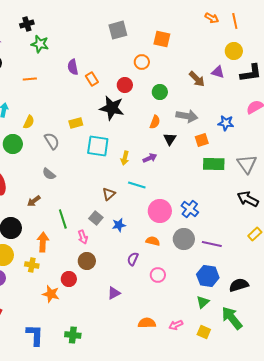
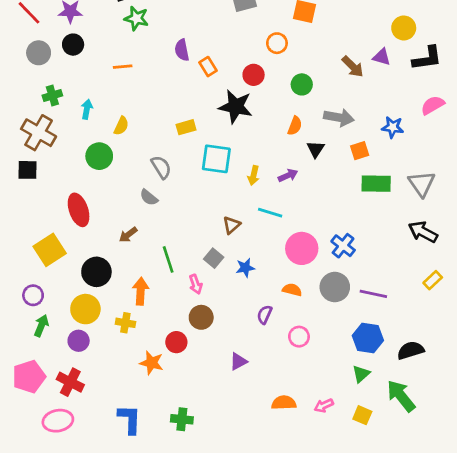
gray semicircle: (52, 141) -> (161, 167), moved

